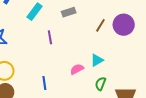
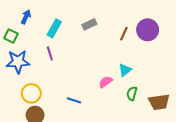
purple line: (50, 37) -> (50, 53), moved
blue line: (44, 83) -> (74, 100), turned -56

